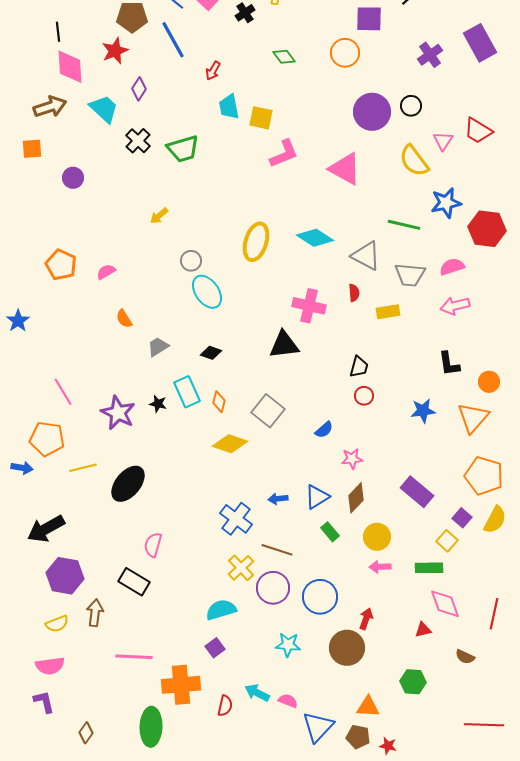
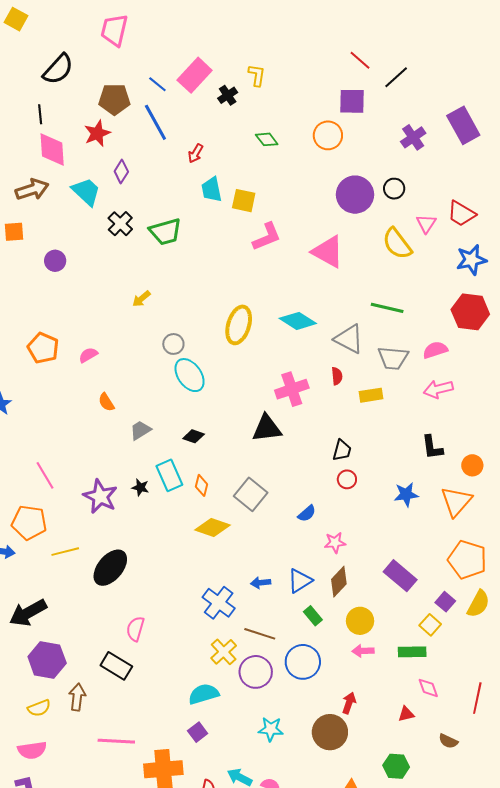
blue star: (446, 203) -> (471, 260), moved
pink cross: (309, 306) -> (292, 389), turned -32
blue circle: (320, 597) -> (303, 662), moved
pink diamond: (445, 604) -> (428, 688), size x0.7

